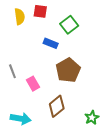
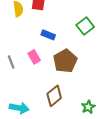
green square: (69, 25) -> (85, 26), moved
pink rectangle: (33, 84) -> (34, 57), moved

